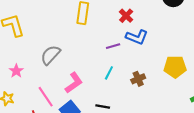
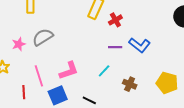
red cross: (126, 16) -> (115, 20), moved
gray semicircle: (50, 55) -> (43, 37), moved
brown cross: (138, 79) -> (130, 84), turned 32

